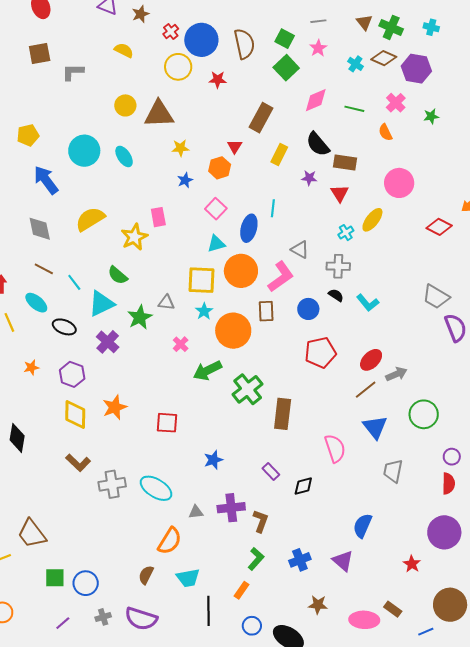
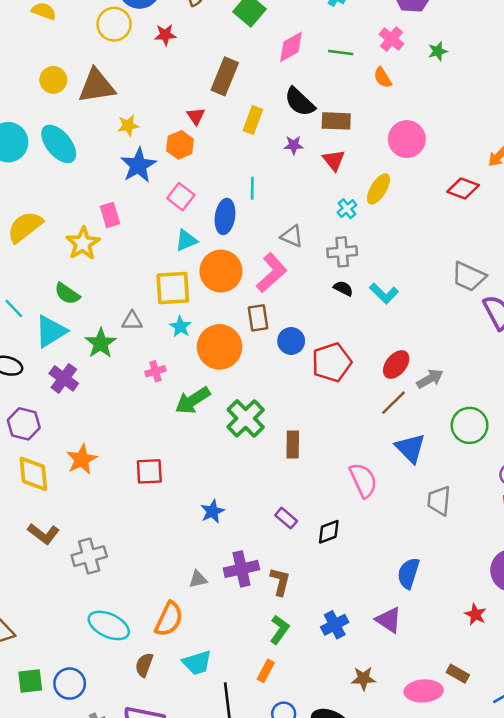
cyan ellipse: (124, 156) -> (59, 144), size x1.5
blue star: (185, 180) -> (138, 165), size x1.8
blue circle: (308, 309) -> (291, 341), moved
pink cross: (181, 344) -> (155, 371), turned 35
brown rectangle: (283, 414) -> (293, 444), size x0.7
cyan ellipse: (156, 488) -> (109, 625), moved

